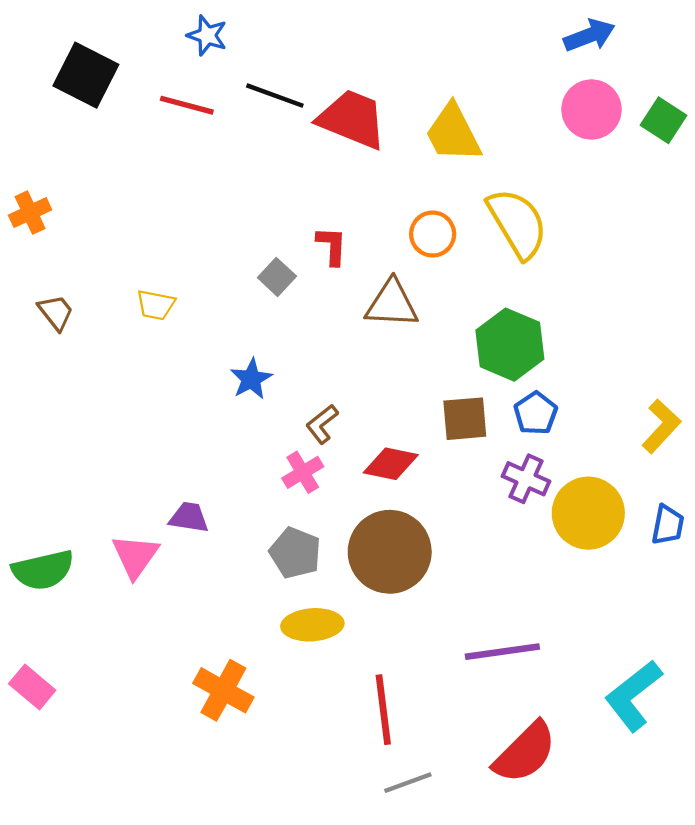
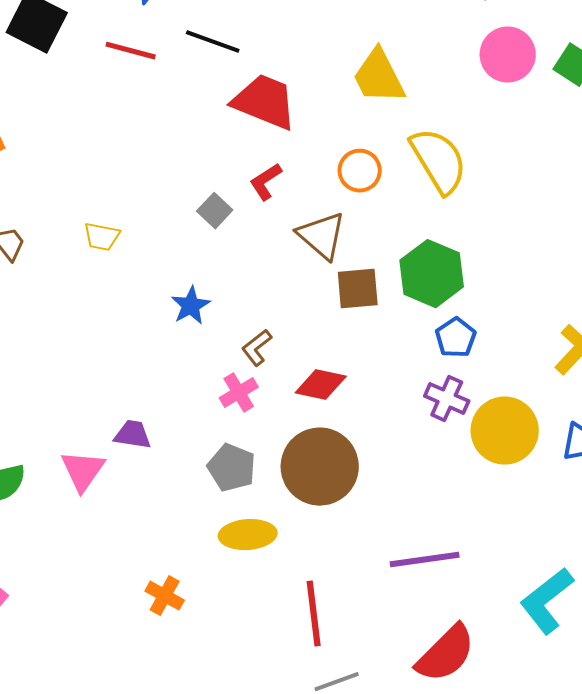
red trapezoid: (352, 119) -> (265, 102), moved
red L-shape: (332, 246) -> (266, 182), turned -126
brown triangle: (392, 304) -> (322, 236), turned 38
brown square: (465, 419) -> (358, 289), moved
orange cross: (223, 690) -> (165, 596), size x0.7

